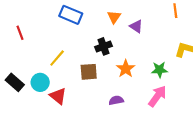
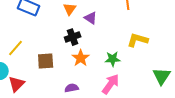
black cross: (104, 46) -> (73, 37), moved
red triangle: (58, 96) -> (17, 84), turned 36

